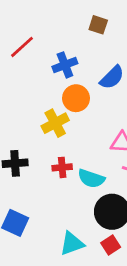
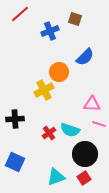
red line: (22, 47) -> (20, 14), moved
blue cross: (65, 65) -> (50, 31), moved
red cross: (62, 167) -> (49, 133), moved, turned -32

